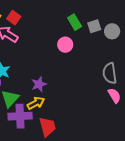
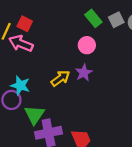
purple star: (39, 84) -> (84, 73), moved
yellow arrow: (36, 103) -> (60, 78), moved

